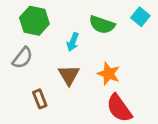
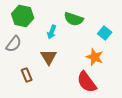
cyan square: (140, 17) -> (105, 33), moved
orange star: (109, 74) -> (95, 57), moved

